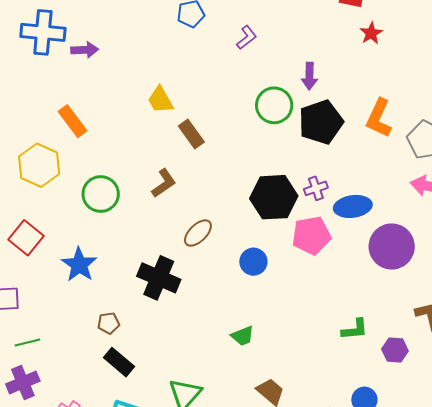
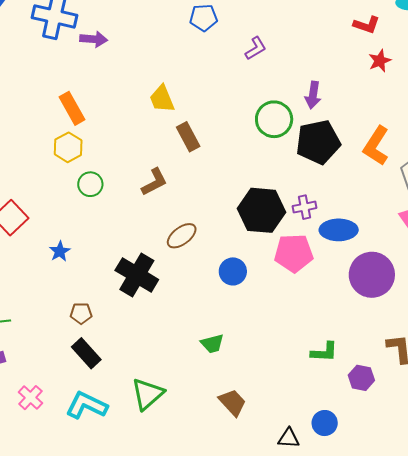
yellow hexagon: (39, 165) -> (68, 147), moved, size x0.7
green circle: (101, 194) -> (90, 184), size x0.7
blue star: (79, 265) -> (60, 251), size x0.6

